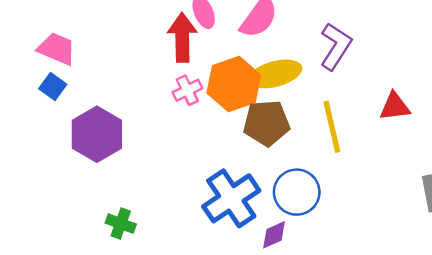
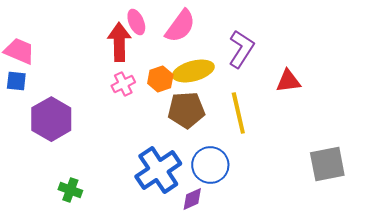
orange hexagon: (234, 84) -> (160, 79), size x0.6
blue square: (53, 87) -> (16, 81), turned -30
red triangle: (395, 107) -> (288, 81), moved

